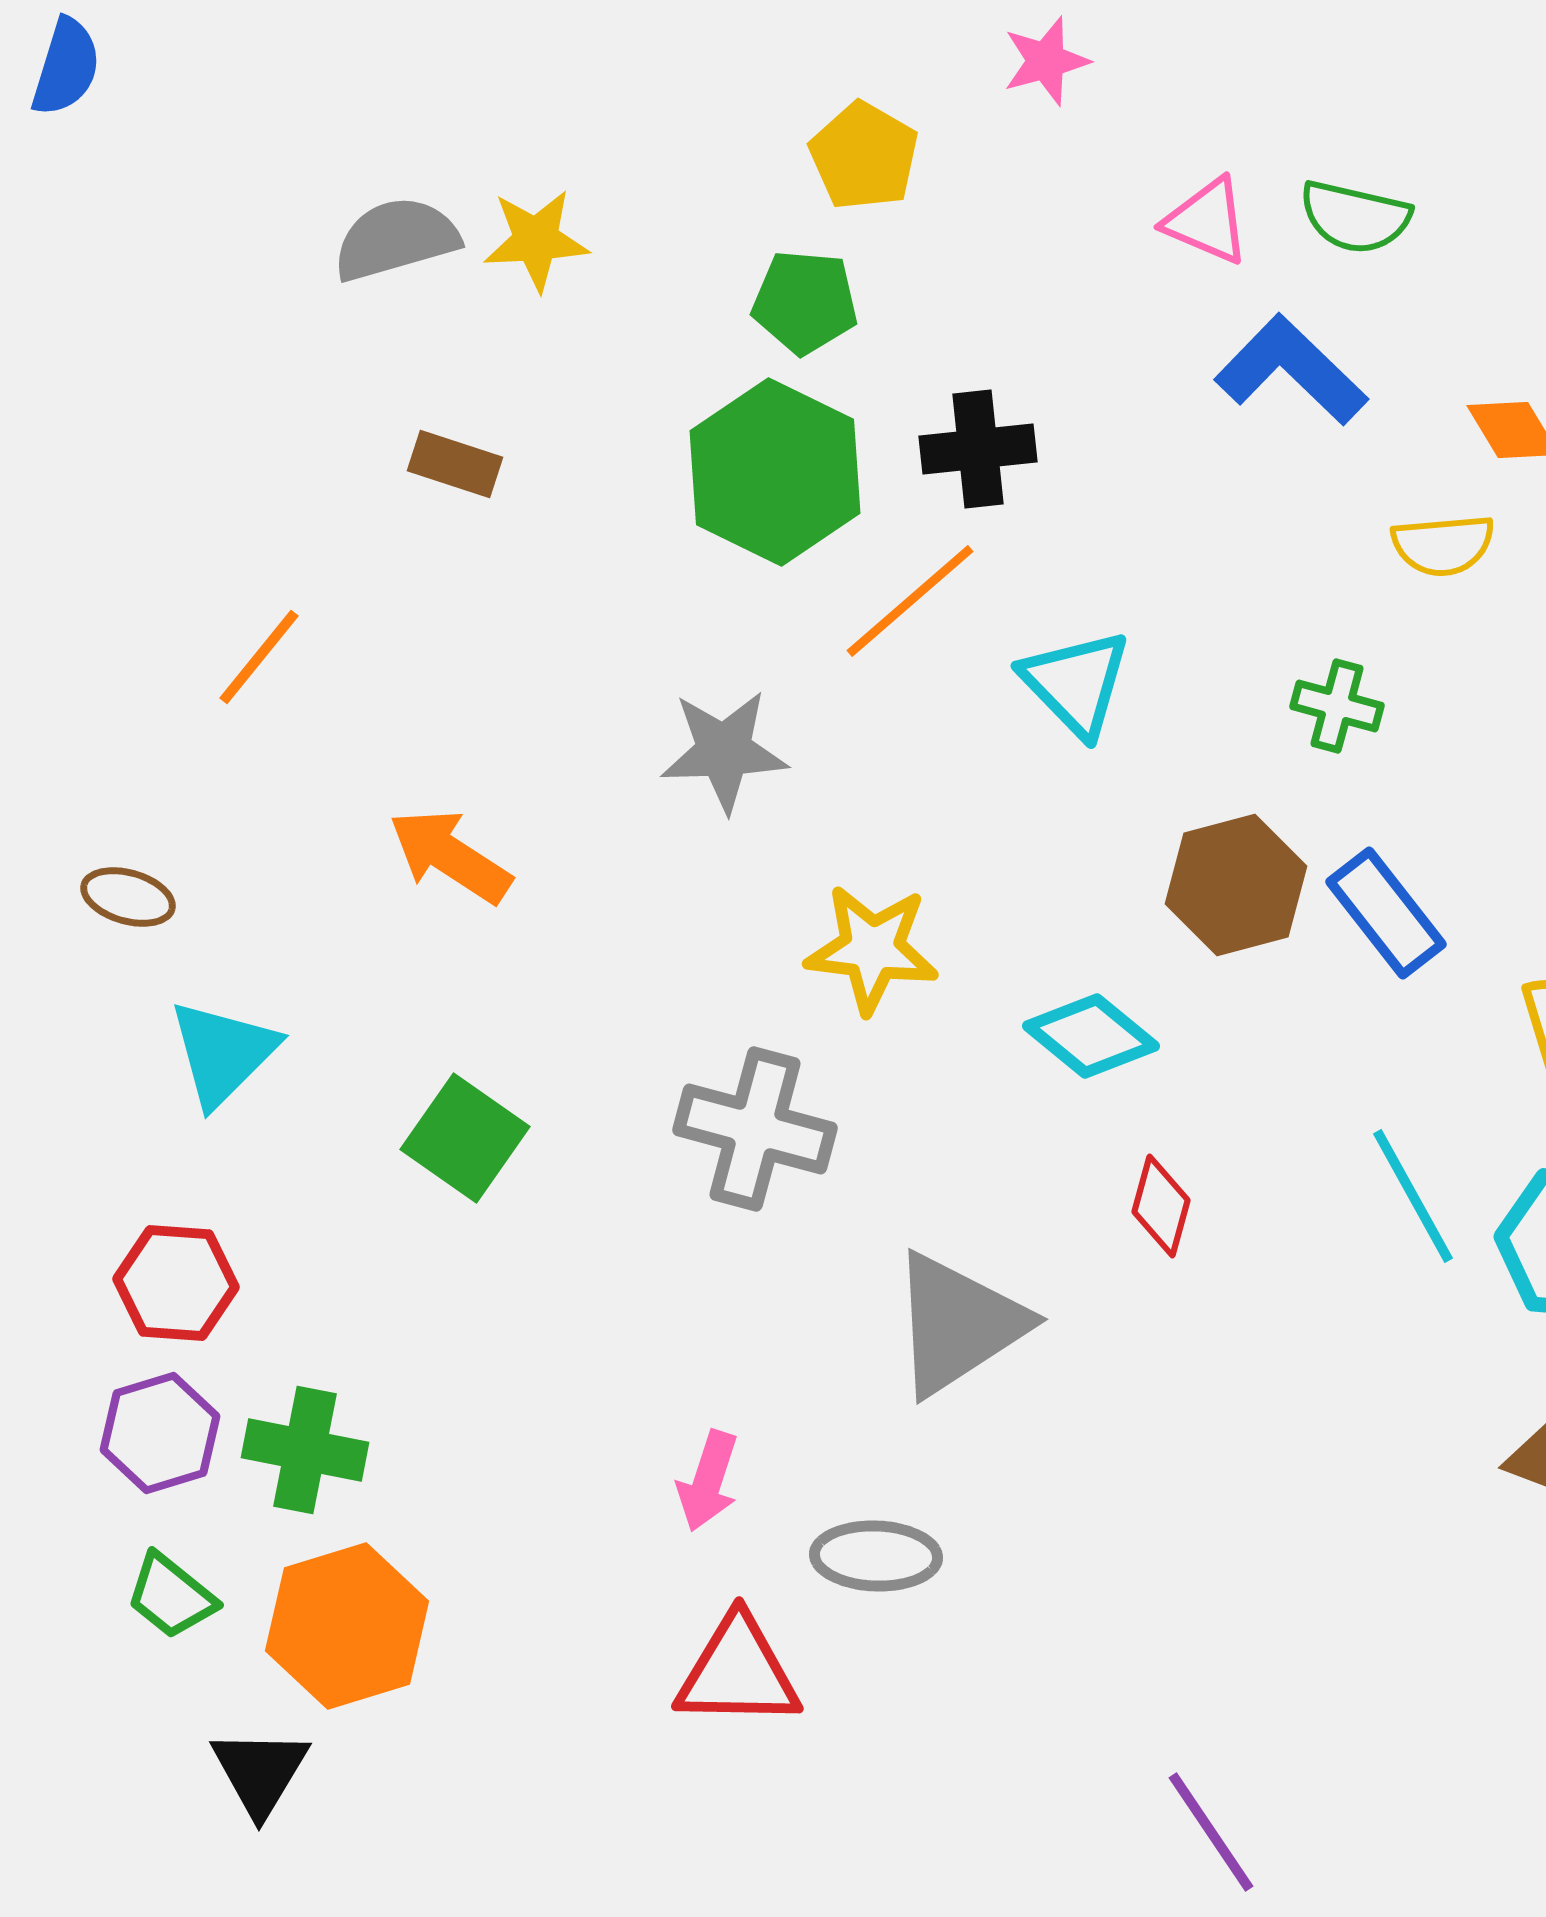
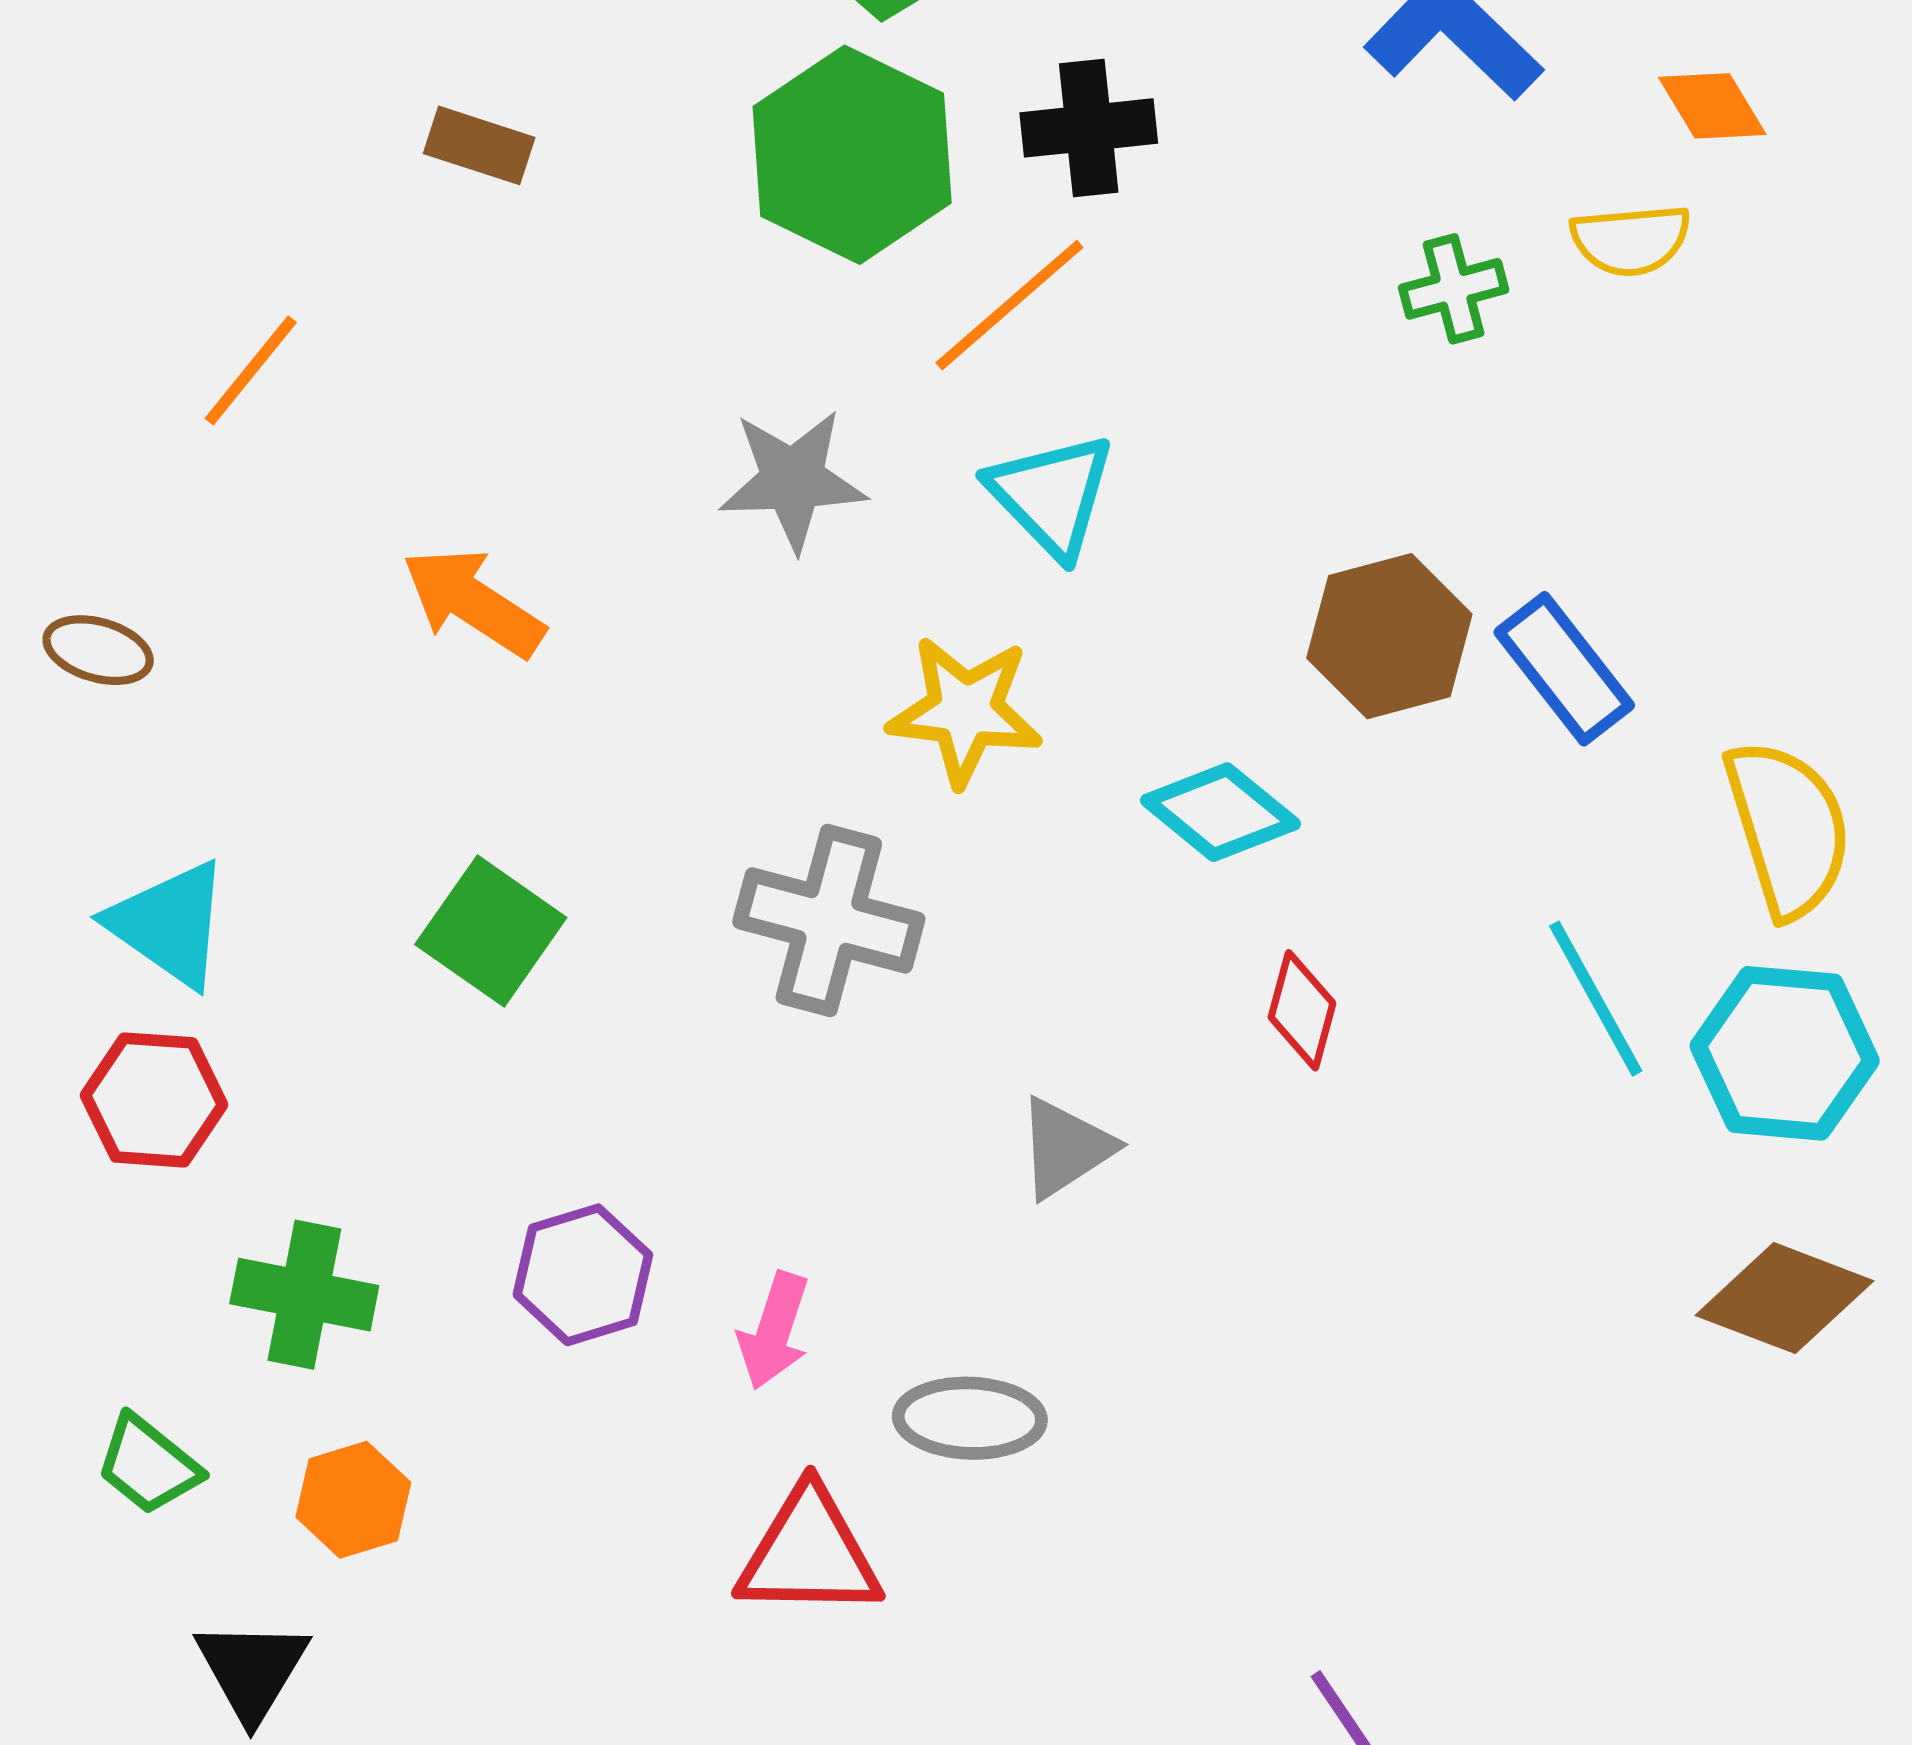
cyan triangle: (1076, 683) -> (1051, 495), moved
green cross: (1337, 706) -> (1454, 289), moved, turned -30
cyan triangle: (223, 1053) -> (169, 924), moved, turned -40
gray triangle: (958, 1324) -> (1065, 1148), size x0.6
purple hexagon: (160, 1433) -> (583, 1275), moved
orange hexagon: (347, 1626) -> (353, 1500), size x0.6

